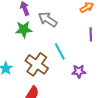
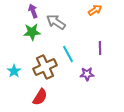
purple line: (91, 34) -> (100, 48), moved
brown cross: (37, 64) -> (45, 67), turned 30

